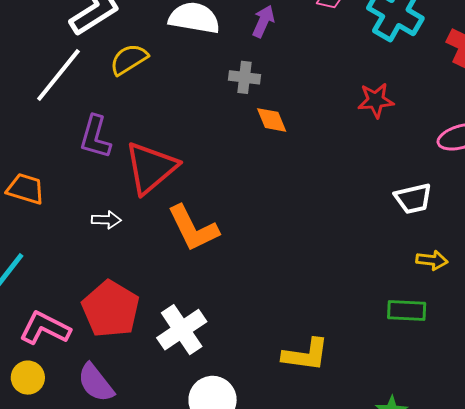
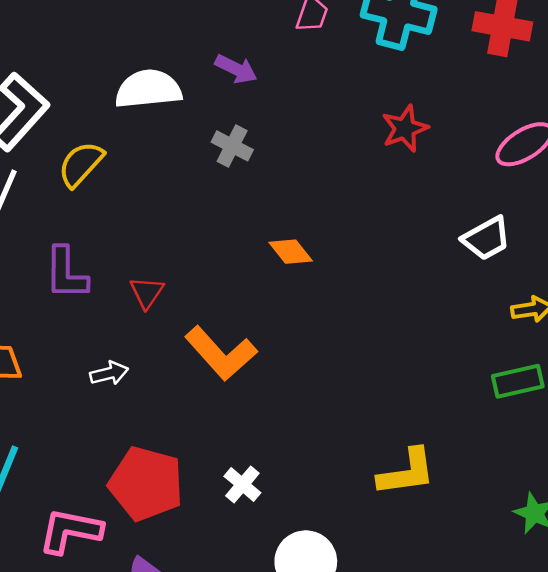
purple arrow: (263, 21) -> (236, 69), turned 108
gray cross: (244, 77) -> (232, 146), turned 36
orange diamond: (272, 120) -> (291, 252), moved
red triangle: (151, 168) -> (147, 292), size x0.5
white cross: (182, 330) -> (242, 484), size x0.6

